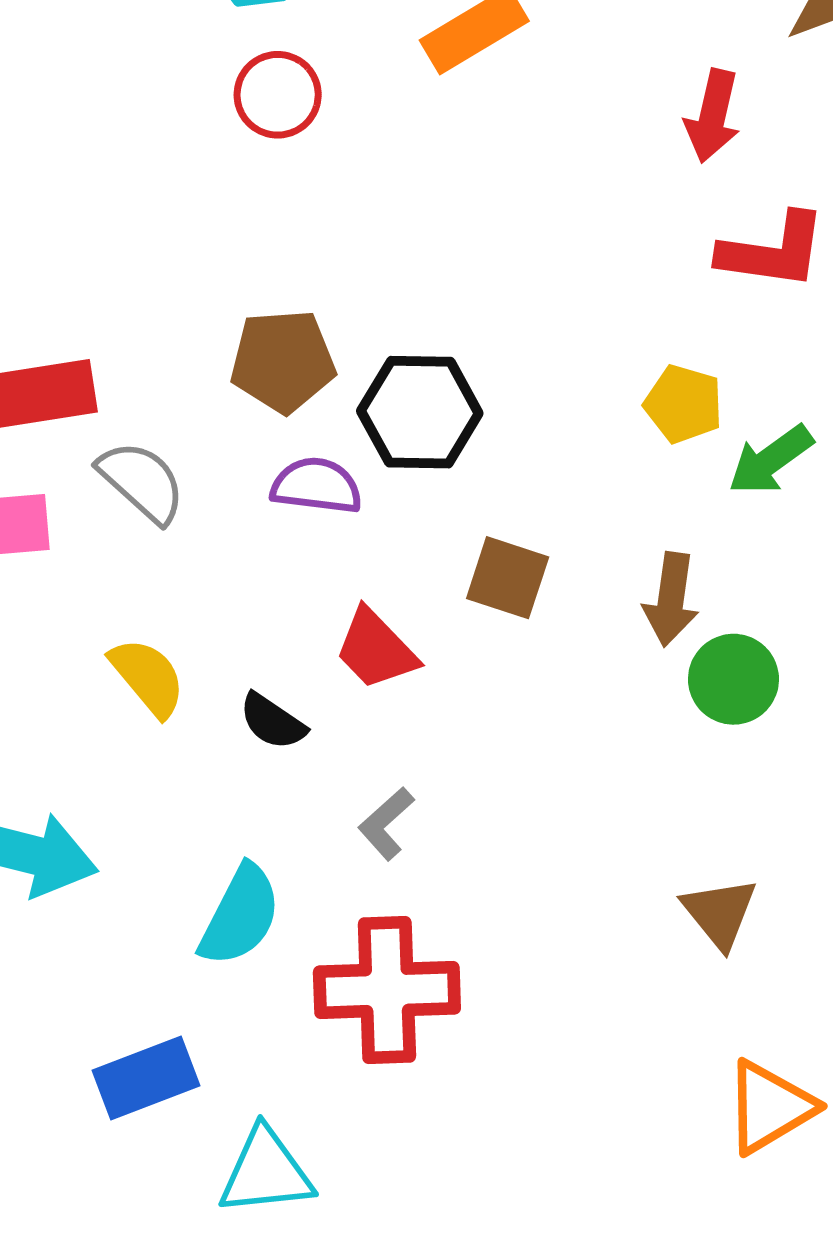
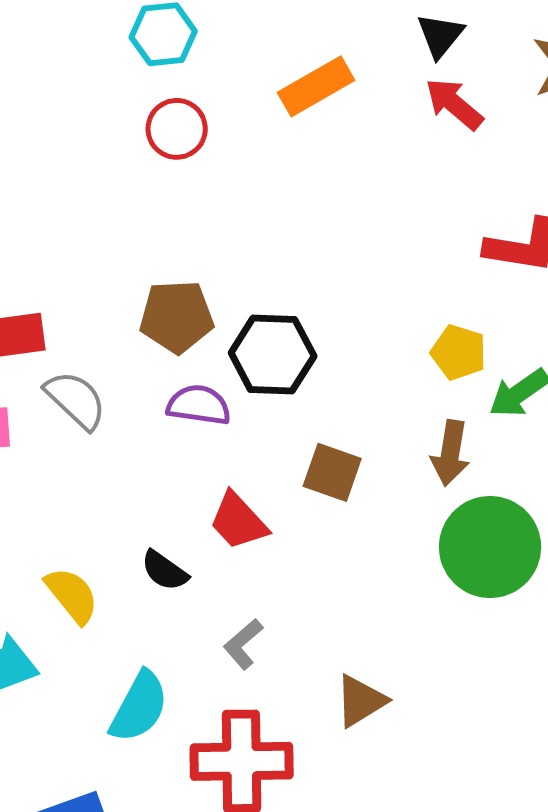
red arrow: (713, 116) -> (454, 104), moved, turned 116
brown arrow: (671, 599) -> (450, 453), moved
yellow semicircle: (148, 677) -> (72, 595), moved
green circle: (733, 679) -> (490, 547), size x1.6
brown triangle: (720, 913) -> (361, 701), moved, turned 36

